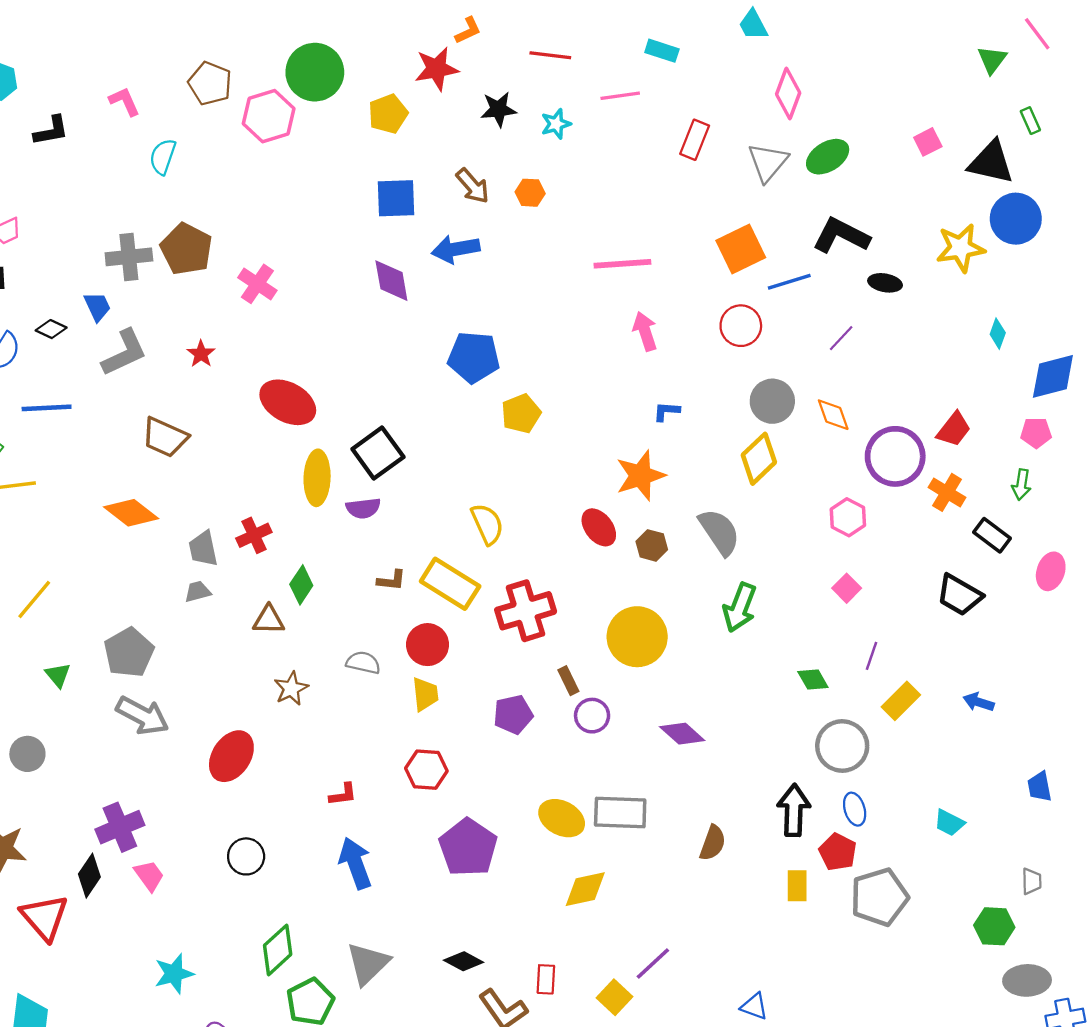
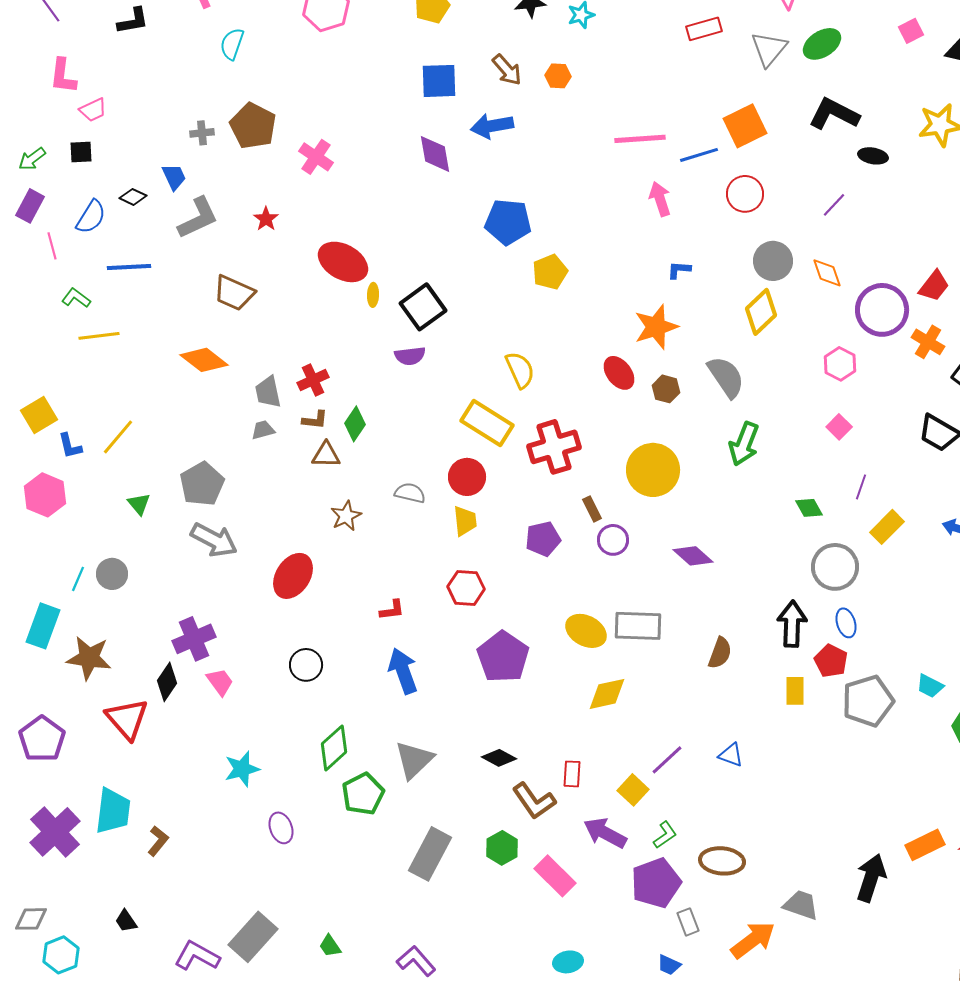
red rectangle: (695, 140) -> (704, 29), turned 52
gray cross: (129, 257) -> (202, 133), size x0.6
blue line: (789, 282) -> (699, 155), moved
yellow ellipse: (317, 478) -> (373, 295), moved, size x0.5
brown L-shape: (391, 580) -> (315, 420), moved
cyan trapezoid: (949, 823) -> (930, 686), moved
blue triangle: (754, 1006) -> (731, 755), moved

